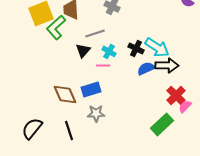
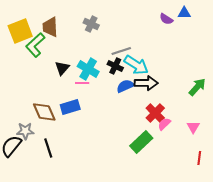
gray line: (95, 33) -> (121, 51), moved
cyan cross: (109, 51) -> (88, 69), size x1.5
gray star: (96, 113) -> (25, 131), moved

